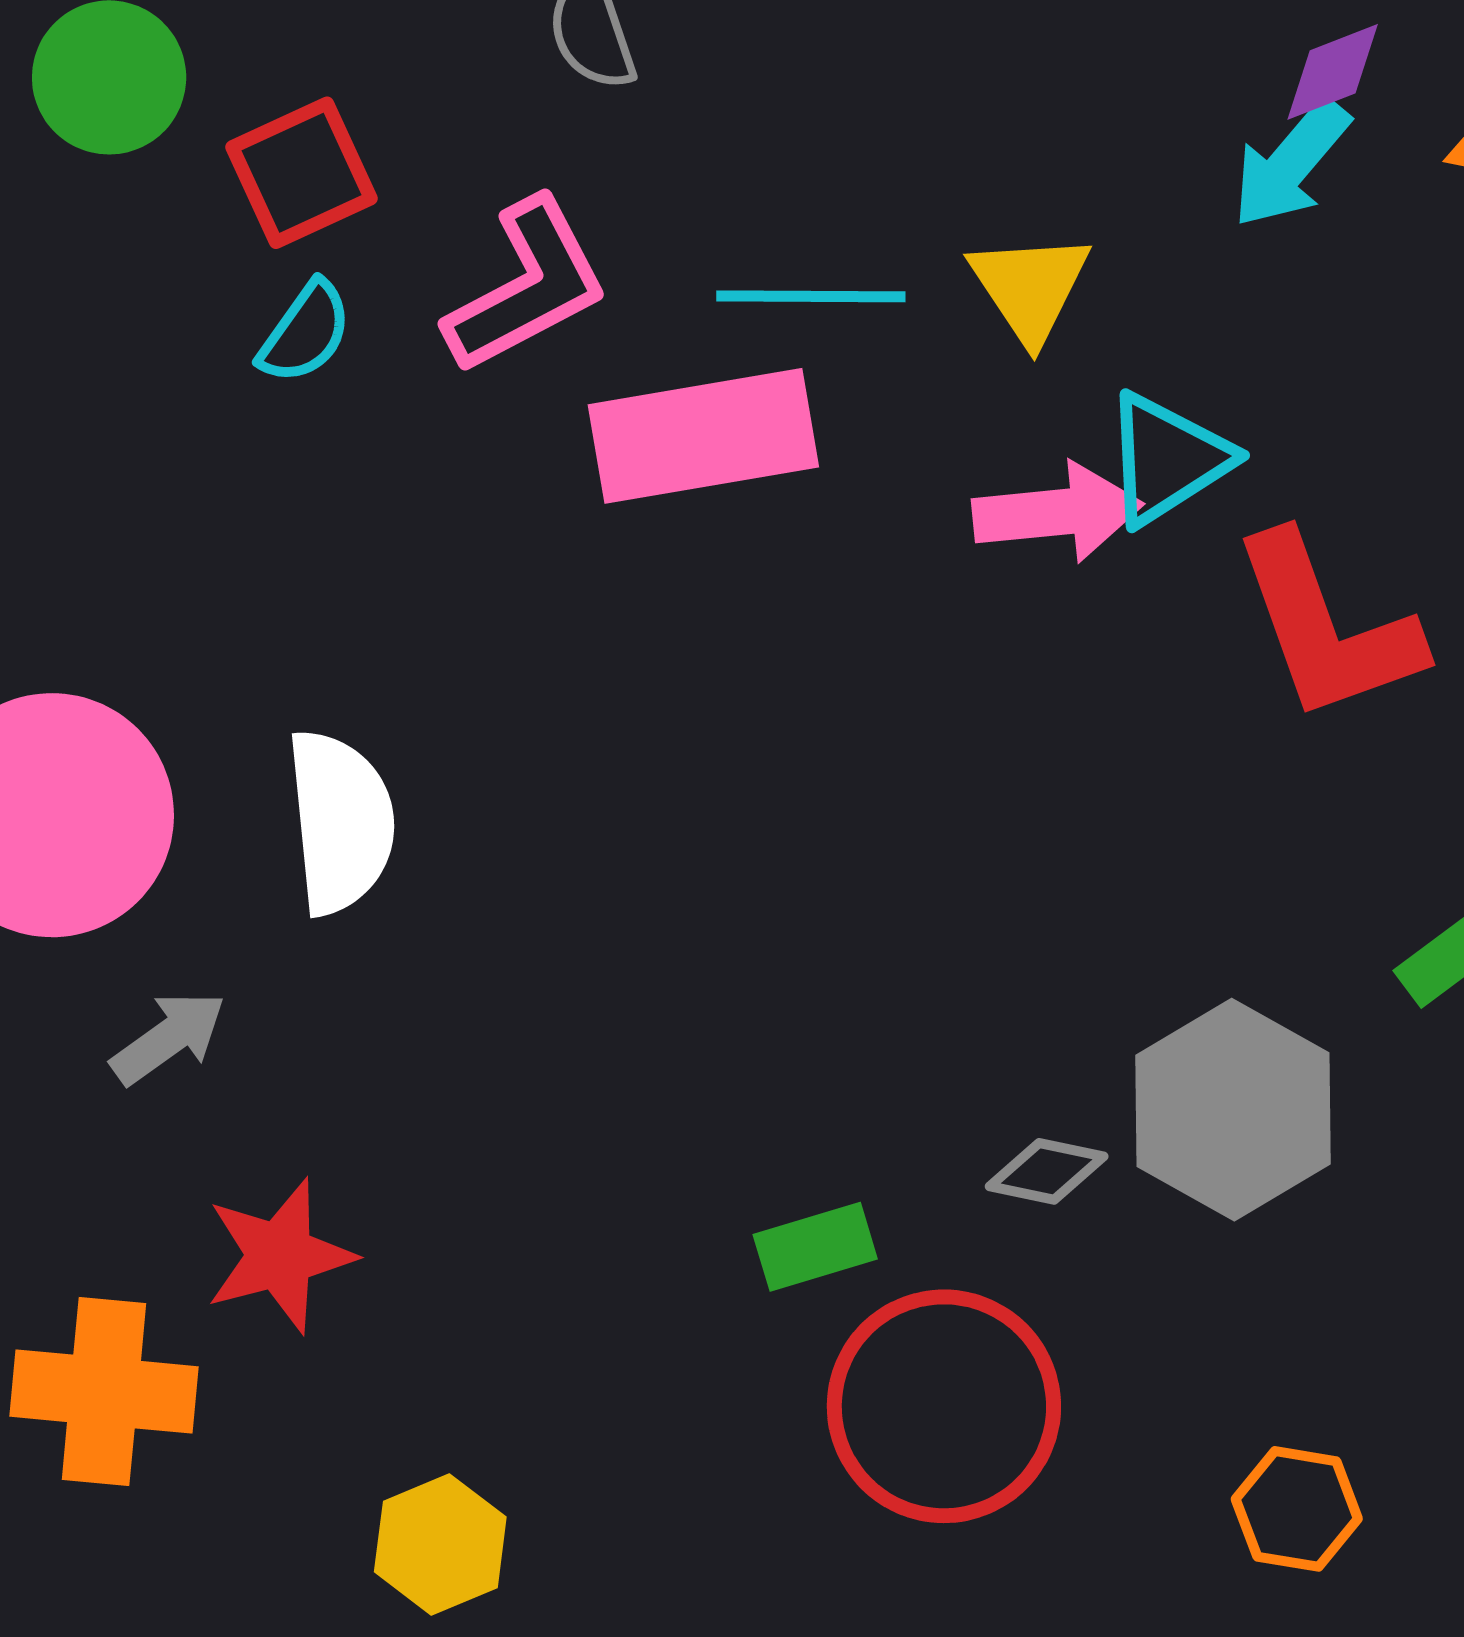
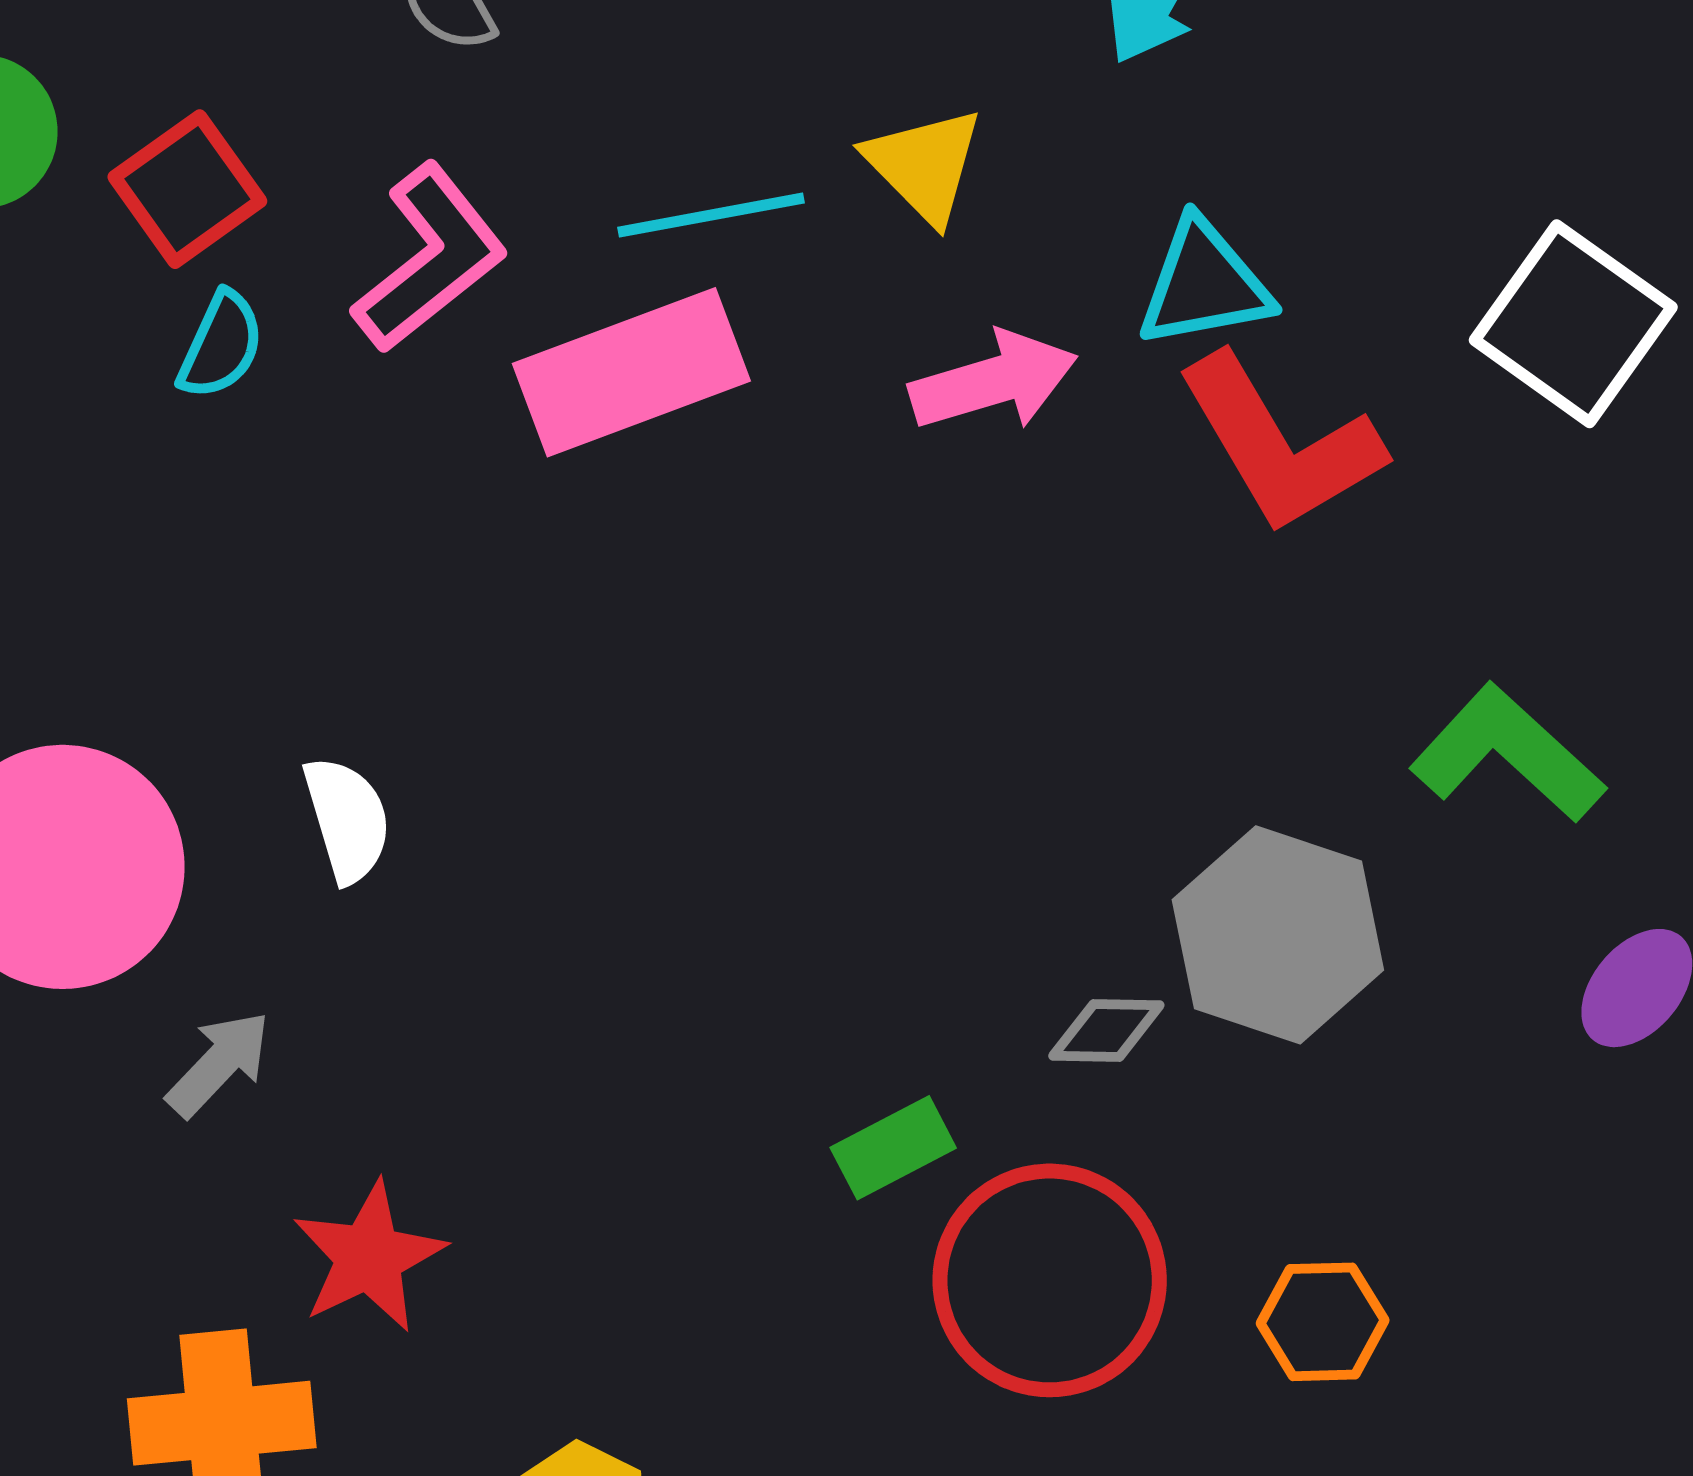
cyan triangle: (1167, 459) -> (1204, 284), moved, turned 33
white semicircle: (340, 822) -> (347, 819), size x0.7
orange hexagon: (1297, 1509) -> (1323, 1322), moved

